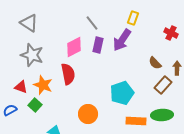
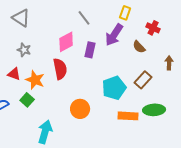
red cross: (171, 33) -> (153, 28), moved
purple rectangle: (98, 45) -> (90, 50), moved
gray star: (32, 55) -> (24, 50), size x0.6
brown semicircle: (155, 63) -> (139, 47), moved
brown rectangle: (163, 85) -> (143, 80), moved
red triangle: (21, 87) -> (14, 74), moved

